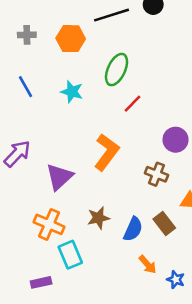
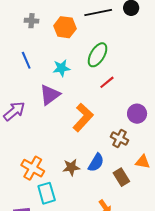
cyan star: (72, 92) -> (61, 68), turned -30
purple triangle: (59, 177) -> (50, 95), moved
blue semicircle: (133, 229) -> (96, 163), moved

